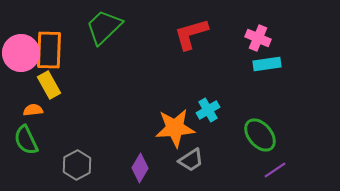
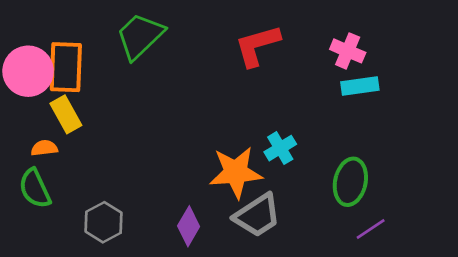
green ellipse: (260, 135) -> (350, 182), turned 52
gray trapezoid: (191, 160) -> (257, 215), size x1.4

